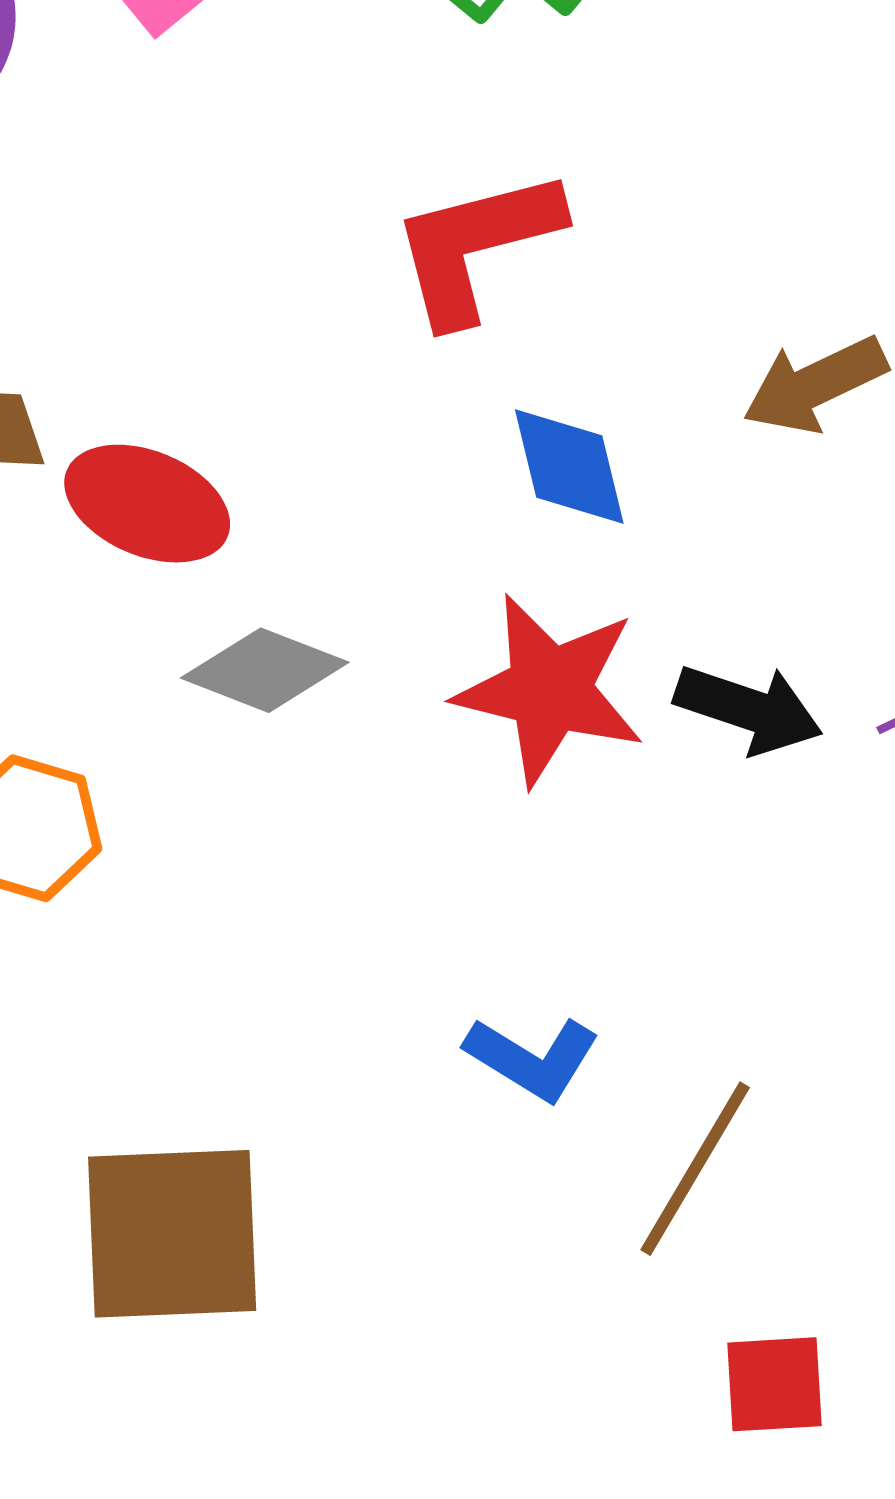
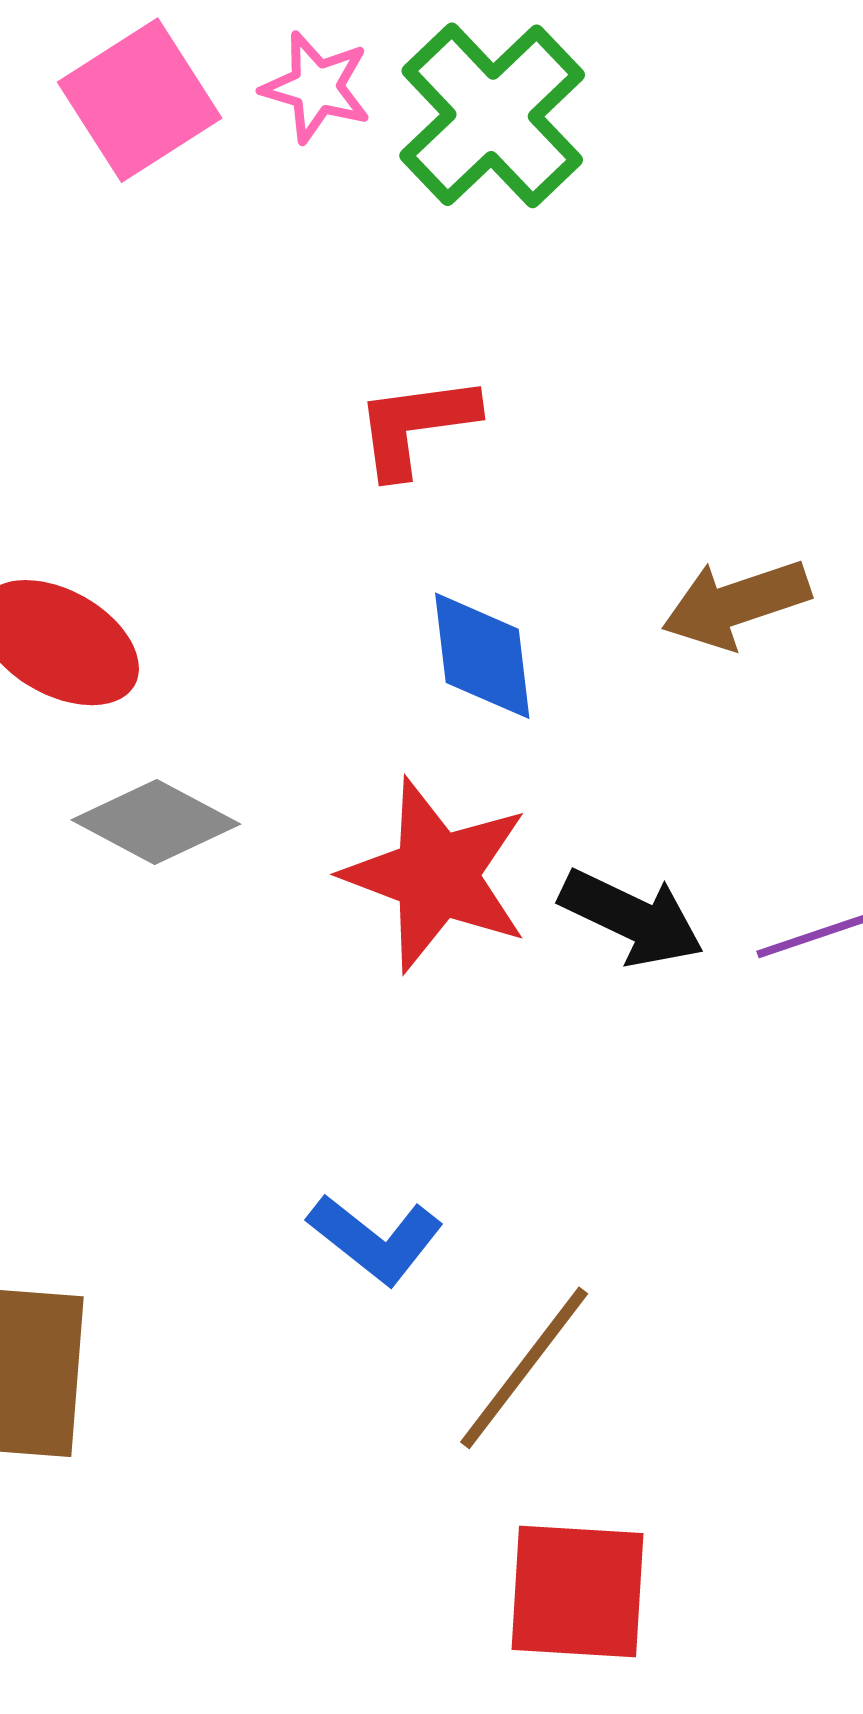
red L-shape: (476, 246) -> (416, 426), size x0.7
red square: (775, 1384) -> (577, 1592), size x1.4

